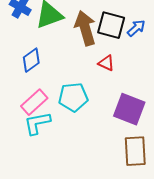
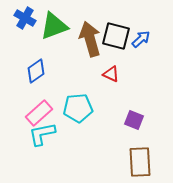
purple square: (129, 109) -> (134, 120), size x0.6

